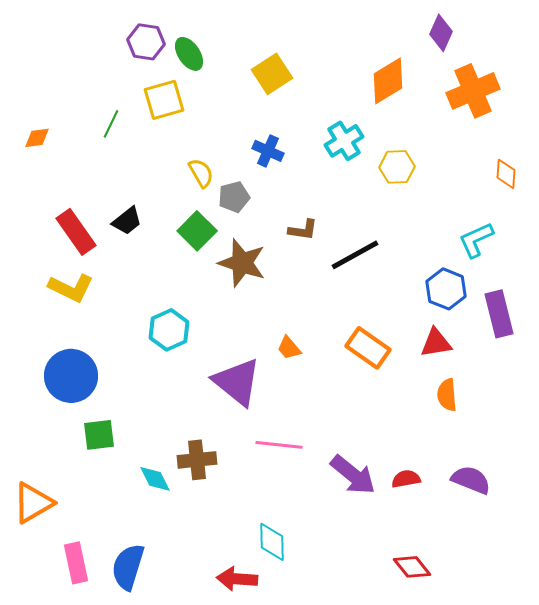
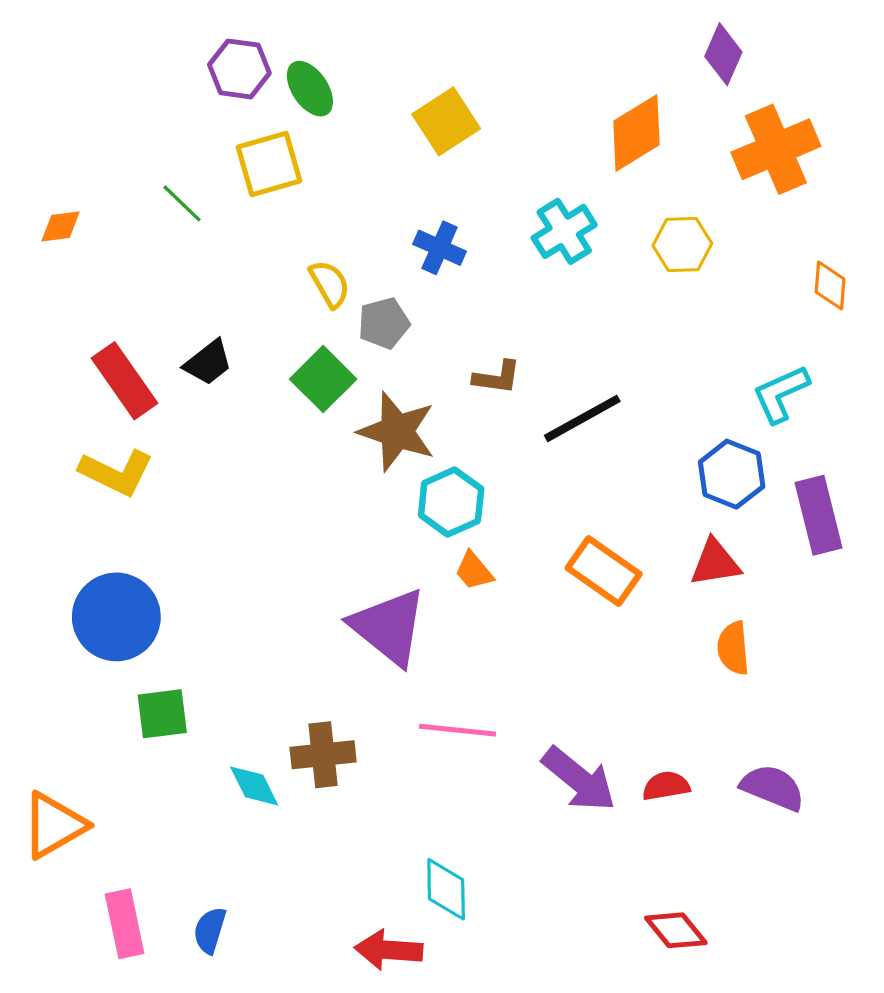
green line: (111, 124) -> (182, 203), turned -72
yellow hexagon: (397, 167) -> (682, 244), moved
cyan hexagon: (169, 330) -> (451, 502), moved
blue semicircle: (128, 567) -> (210, 930), size x0.6

